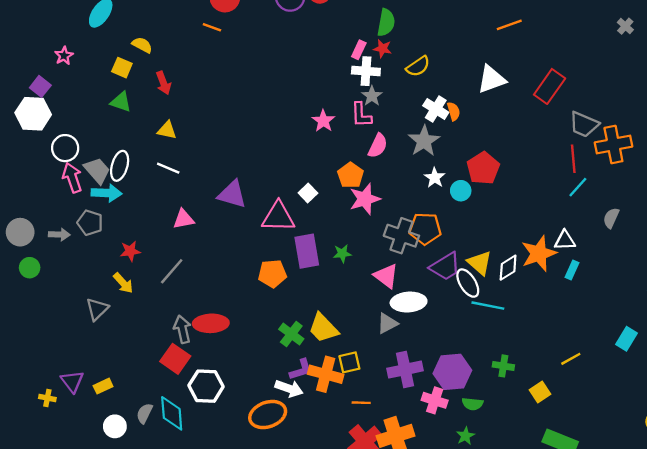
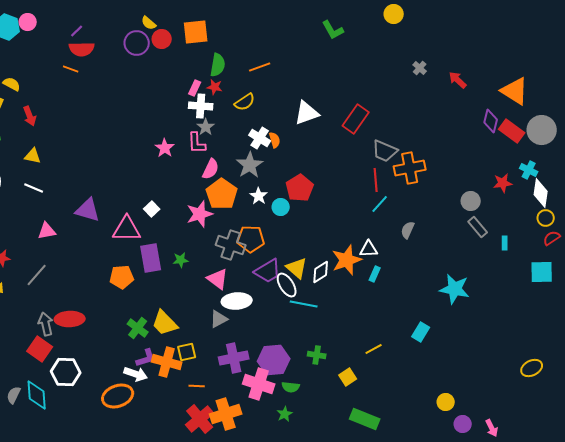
orange line: (509, 25) -> (260, 67), moved
orange pentagon: (351, 175) -> (222, 194), moved, size x1.4
pink cross: (435, 400) -> (259, 384), size x1.4

